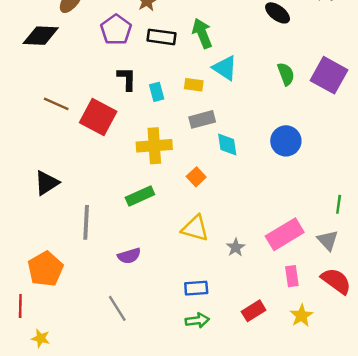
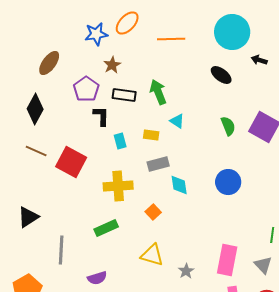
black diamond: (41, 36) -> (35, 109), moved, turned -64
cyan triangle: (225, 68) -> (177, 121), size x0.7
black L-shape: (127, 79) -> (101, 116), moved
pink rectangle: (285, 234) -> (227, 260), turned -48

